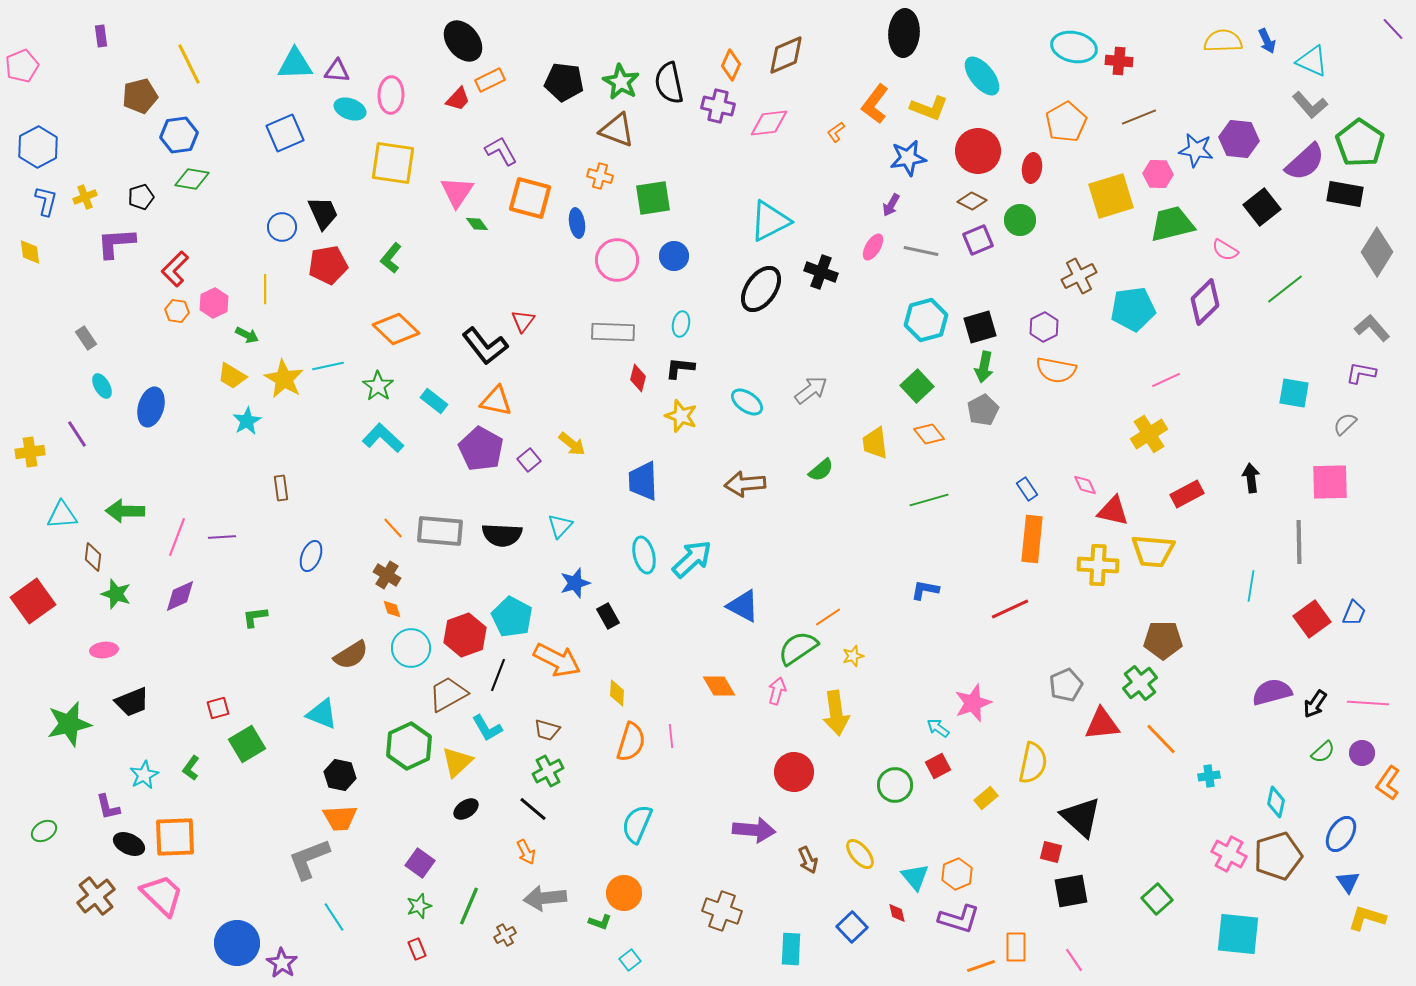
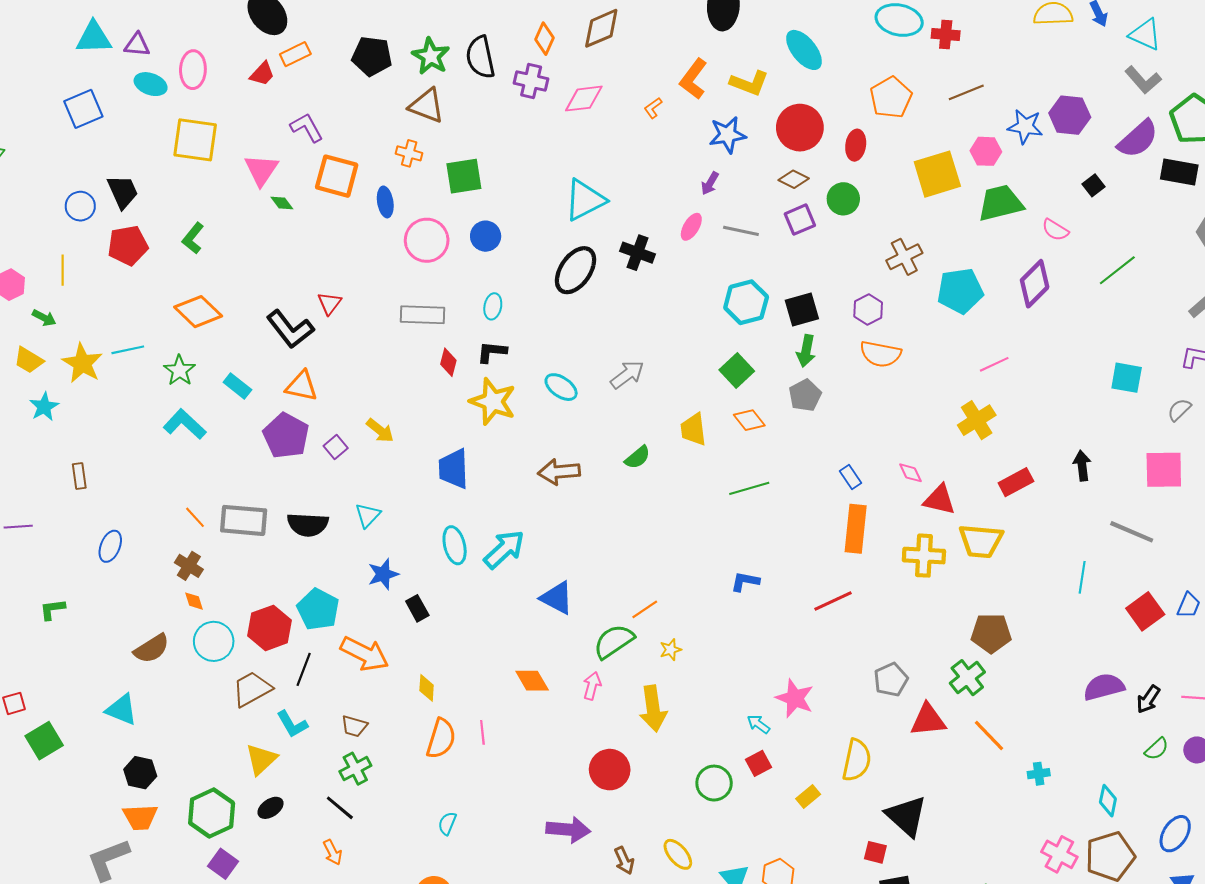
black square: (1262, 207) -> (1093, 185), size x0.6
yellow star: (681, 416) -> (493, 402), size x1.4
gray line: (1299, 542) -> (1132, 532), turned -66
pink star: (973, 703) -> (795, 698), turned -30
green hexagon: (409, 746) -> (212, 813), moved
cyan semicircle: (637, 824) -> (447, 823), size x0.6

